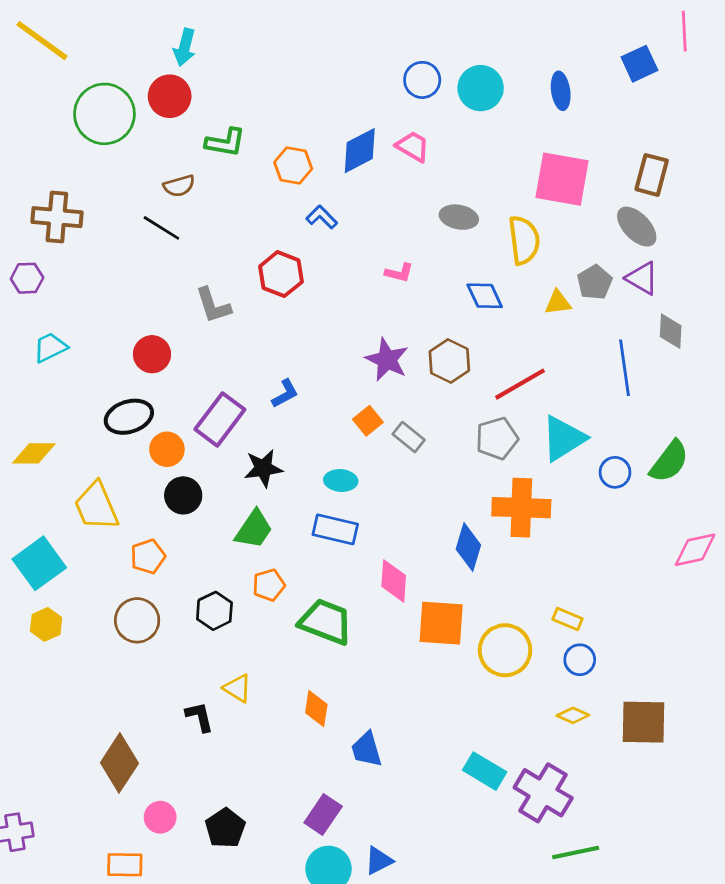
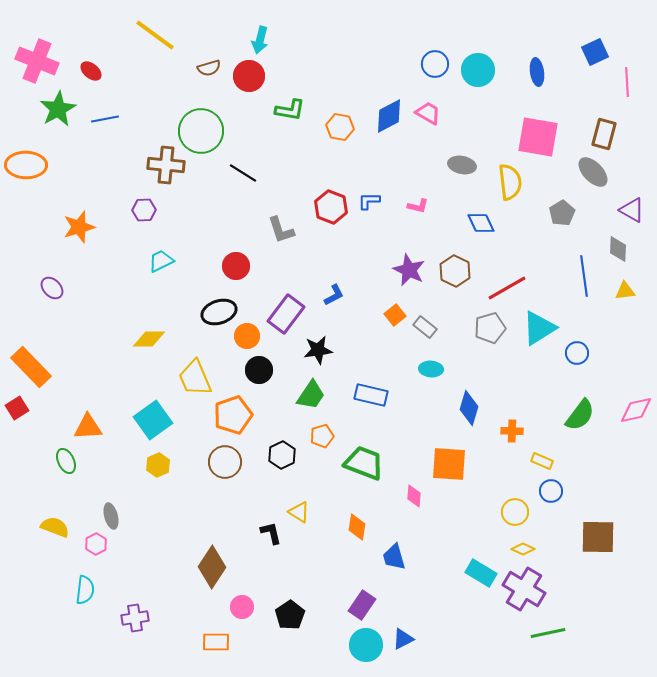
pink line: (684, 31) -> (627, 82), moved
green circle: (104, 114) -> (201, 131), moved
brown semicircle: (179, 186) -> (209, 68), moved
blue L-shape: (322, 217) -> (369, 201), moved, turned -45
purple triangle: (642, 278) -> (632, 210), moved
yellow triangle: (558, 303) -> (625, 291), moved
green semicircle: (669, 461) -> (580, 415), moved
cyan ellipse: (341, 480) -> (431, 369), moved
orange cross: (521, 508) -> (512, 431), moved, size x0.5
orange pentagon: (148, 557) -> (233, 415), size x1.5
pink diamond: (394, 581) -> (414, 496), moved, size x0.7
yellow circle: (505, 650) -> (515, 512), moved, size x0.7
yellow diamond: (573, 715) -> (523, 549), moved

